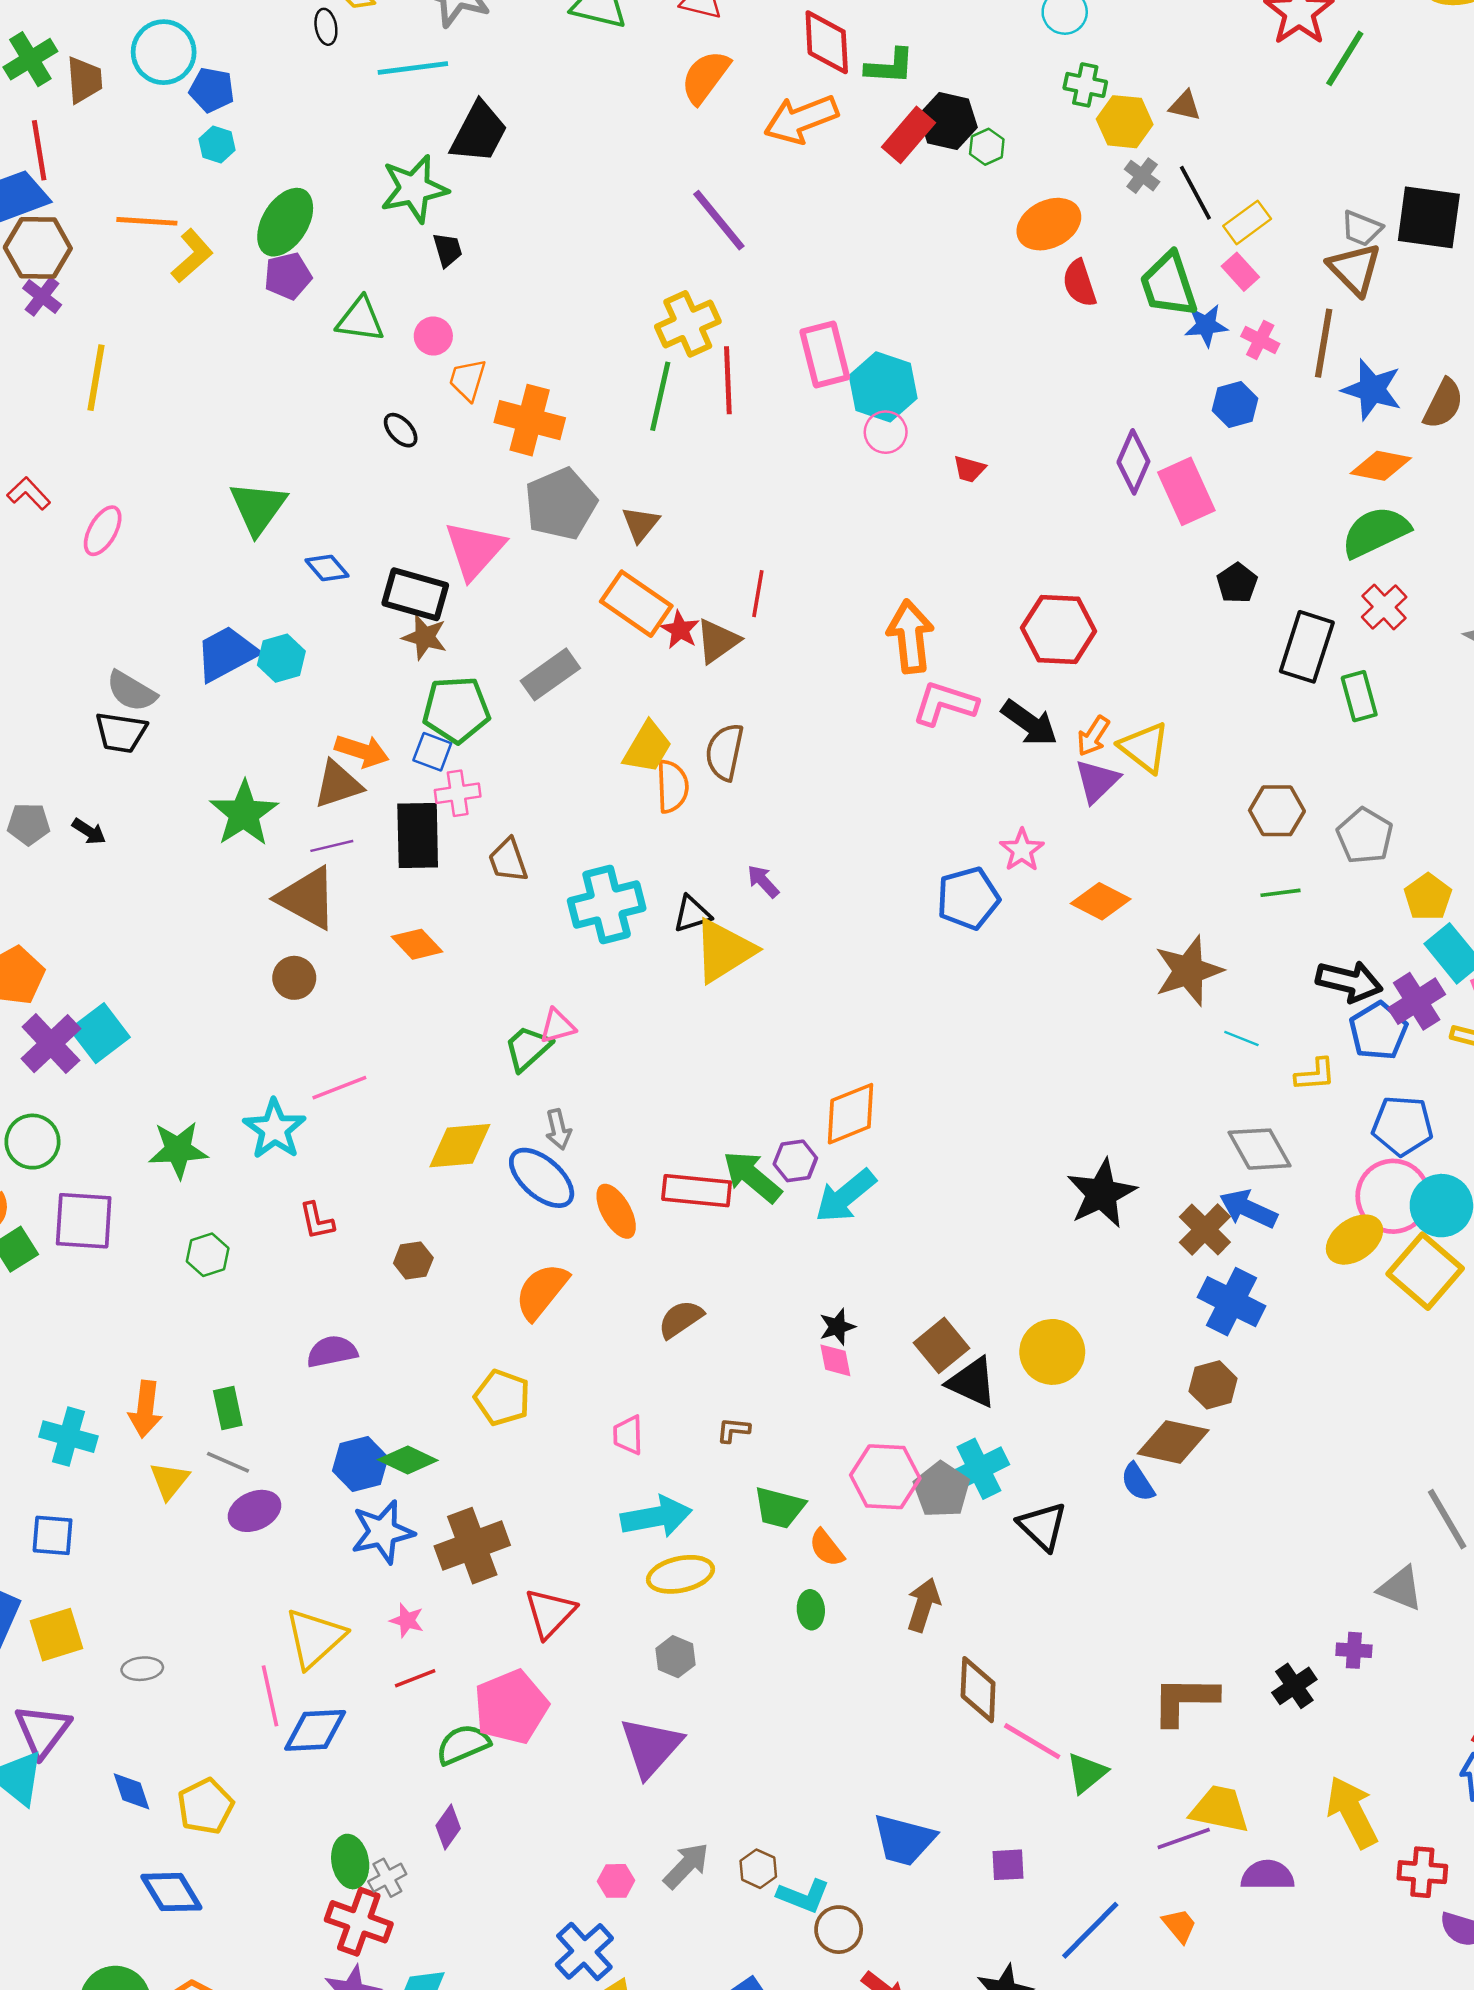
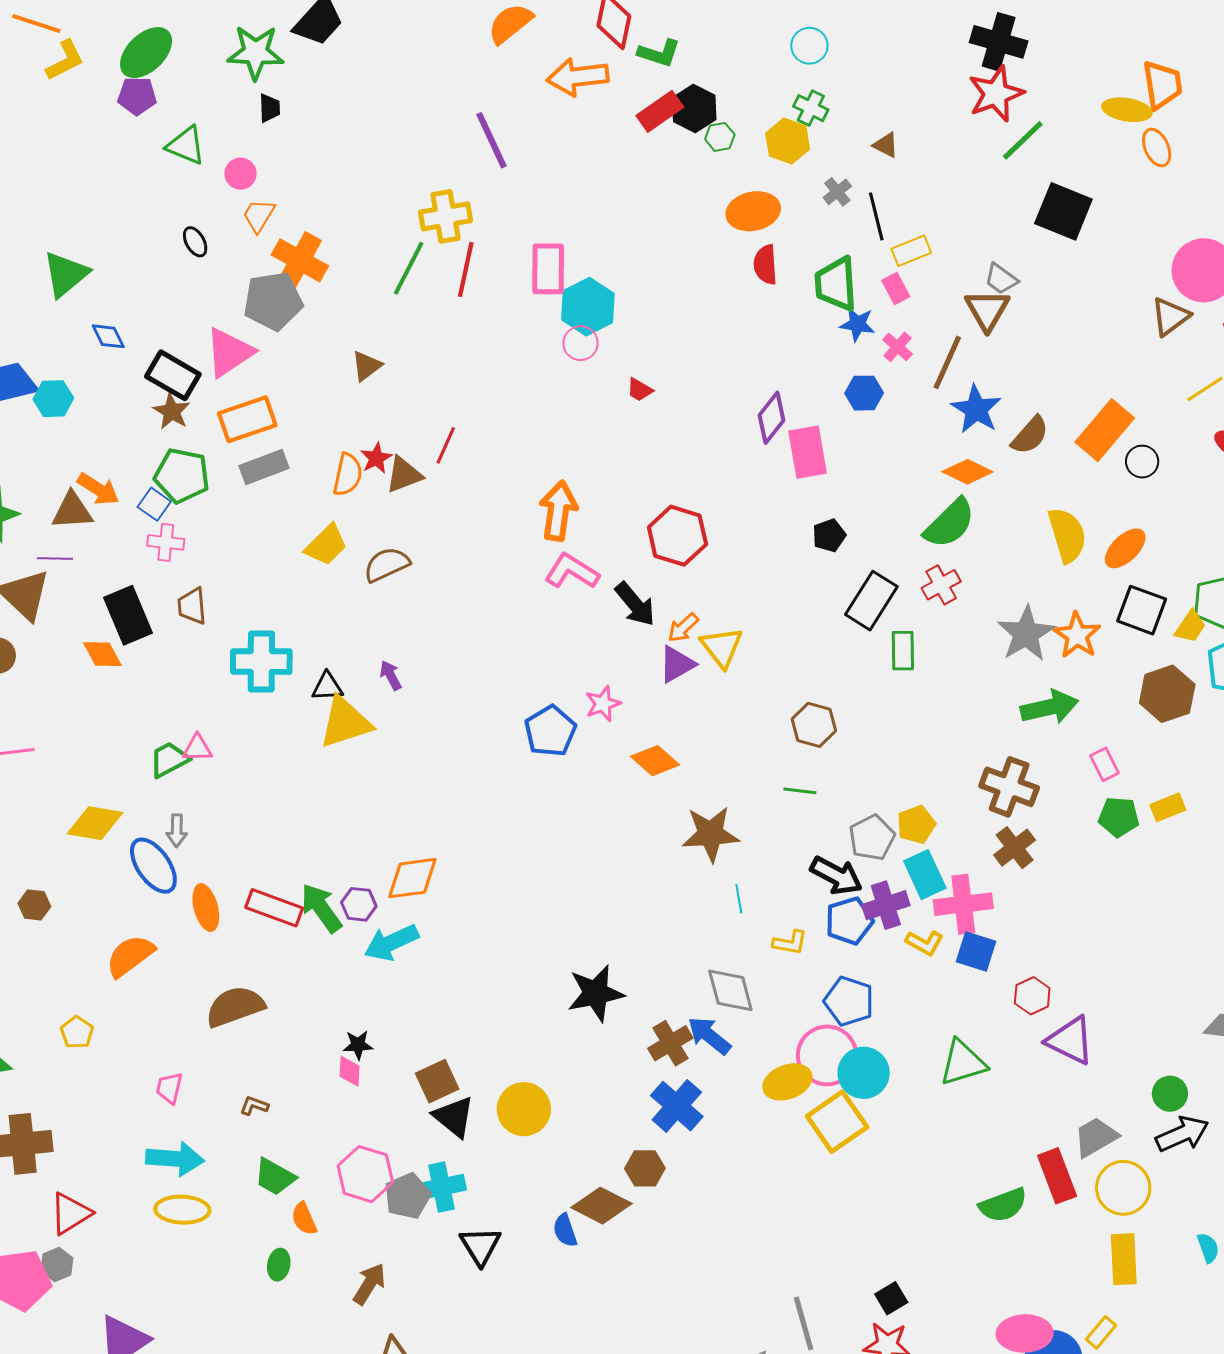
yellow hexagon: (1125, 122) -> (788, 141), moved
black square: (1429, 217) -> (1063, 211), moved
gray pentagon: (561, 504) -> (273, 301), moved
green semicircle: (1376, 532) -> (950, 523), turned 146
orange rectangle: (636, 604) -> (247, 419), moved, turned -68
brown semicircle: (725, 752) -> (387, 564), turned 39
orange semicircle: (672, 786) -> (348, 475), moved
black rectangle: (418, 836) -> (128, 615), moved, turned -36
gray pentagon: (1365, 836) -> (872, 838), moved
blue pentagon: (968, 898) -> (550, 731), turned -30
cyan line: (1241, 1039) -> (739, 899), turned 44
brown semicircle: (681, 1319) -> (235, 1007), size x1.5
yellow pentagon: (502, 1398) -> (77, 1032), size x0.7
gray hexagon: (675, 1657) -> (57, 1264), moved

